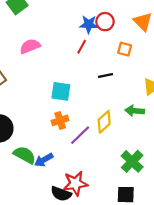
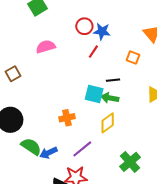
red circle: (105, 22) -> (84, 26), moved
cyan square: (61, 91) -> (94, 94), moved
green arrow: (135, 111) -> (110, 98), moved
purple line: (80, 135) -> (82, 149), moved

